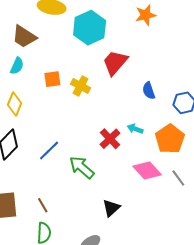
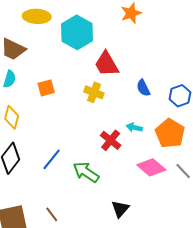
red trapezoid: (115, 62) -> (106, 64), turned -64
yellow cross: (81, 86) -> (94, 92), moved

